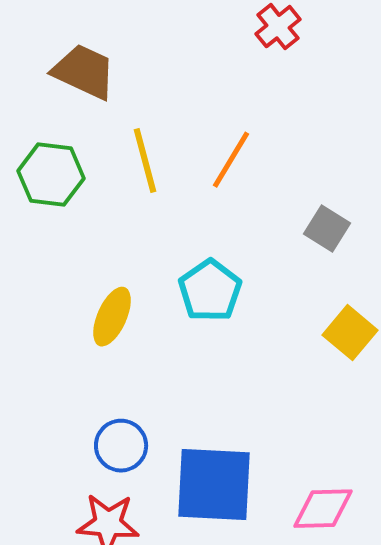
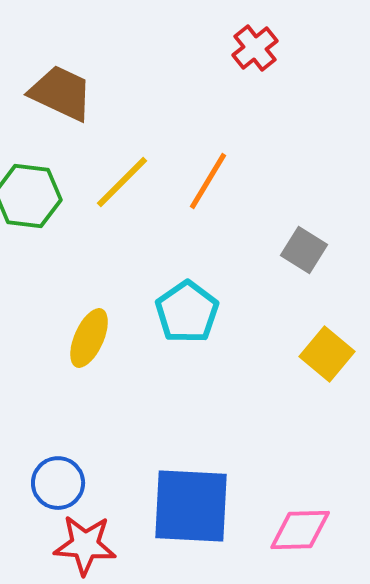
yellow line: (145, 161) -> (122, 182), turned 60
blue circle: (121, 446) -> (58, 483), moved

